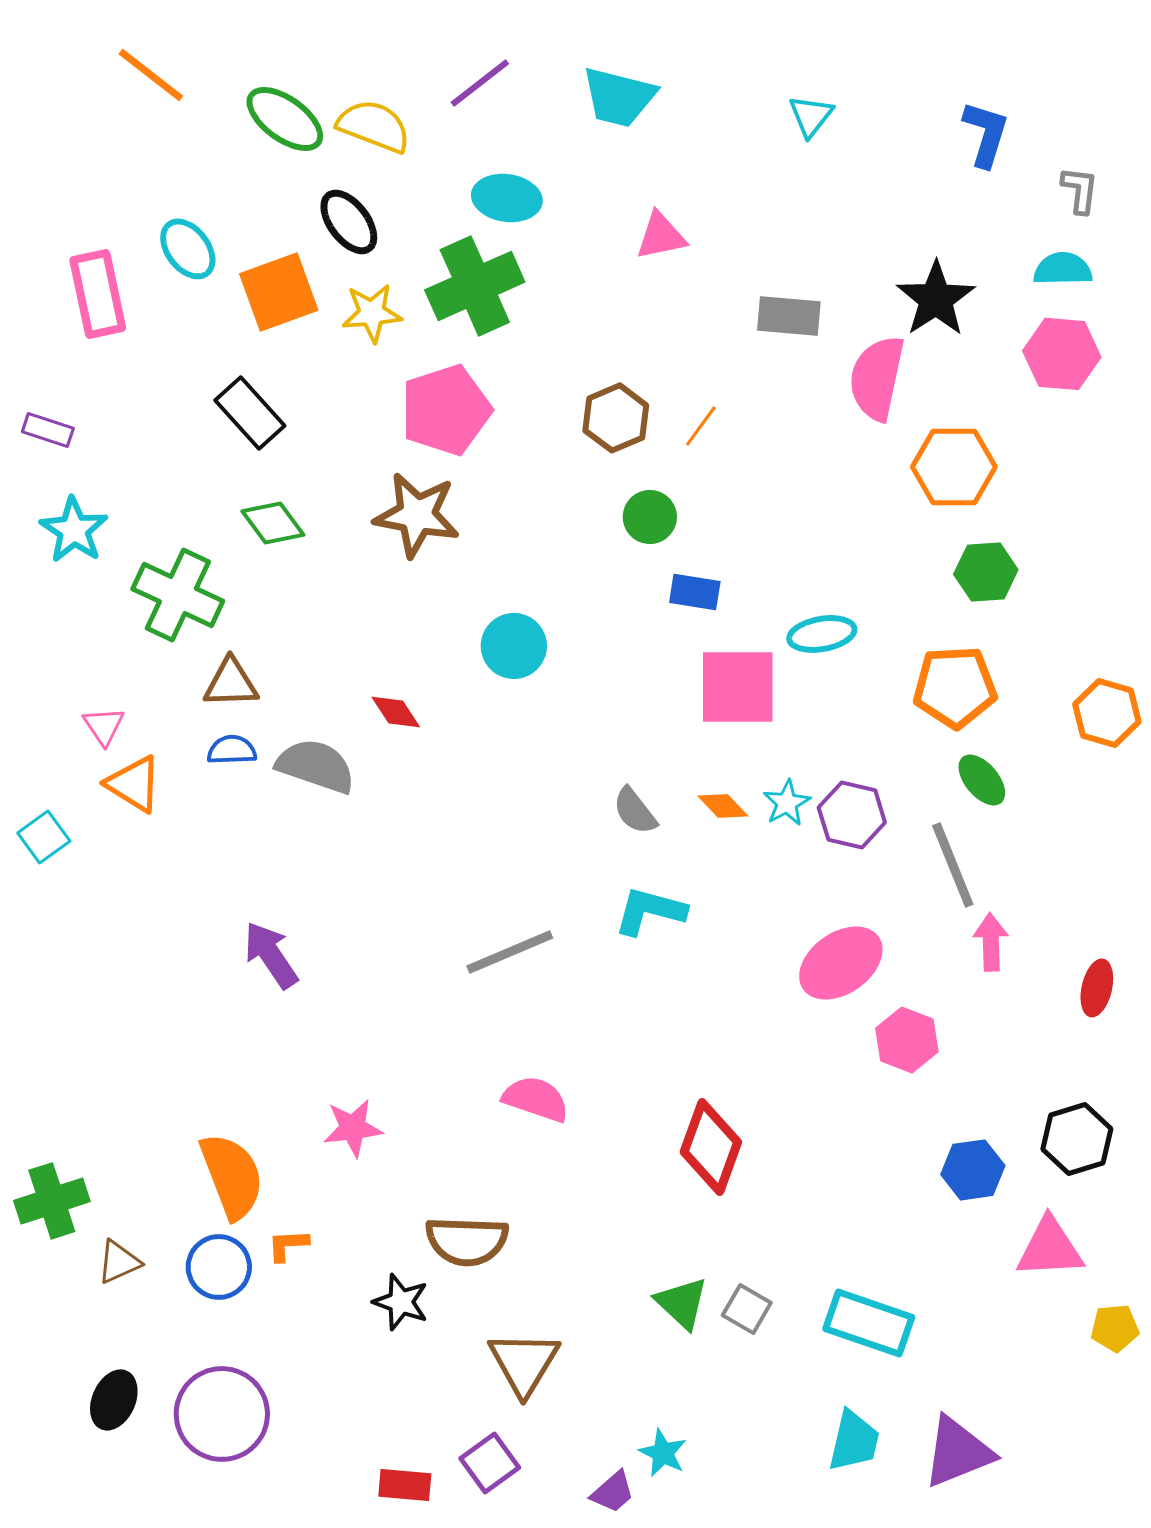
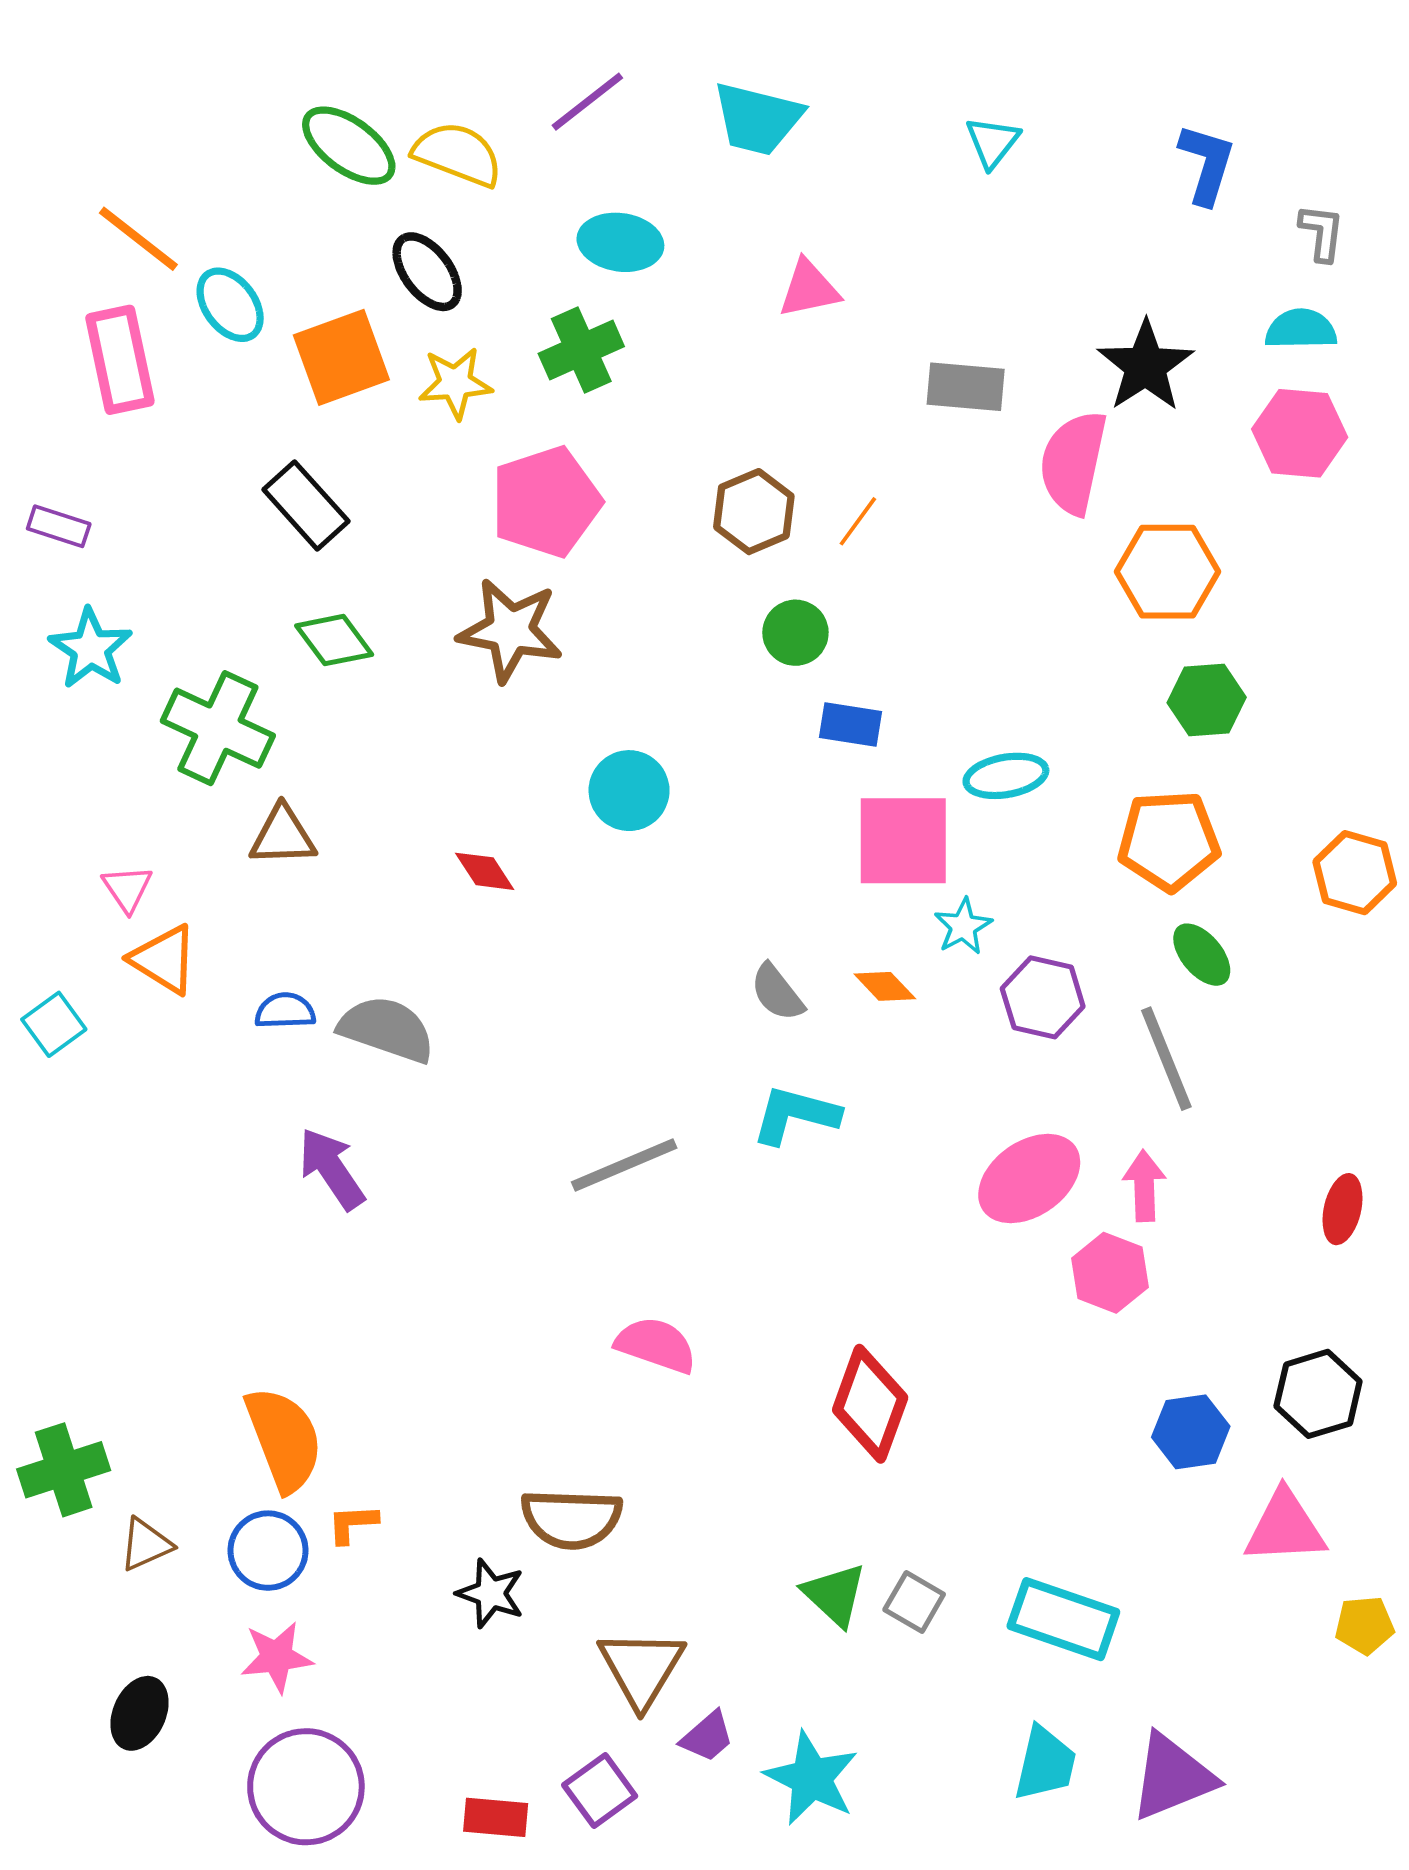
orange line: (151, 75) -> (138, 239), moved
green cross: (475, 286) -> (581, 350), size x0.7
blue semicircle: (232, 750) -> (285, 1011), moved
gray semicircle: (316, 766) -> (387, 1029), moved
cyan star: (787, 803) -> (963, 926), moved
pink arrow: (991, 942) -> (1144, 1186), moved
pink star: (353, 1128) -> (277, 1657), moved
purple circle: (222, 1414) -> (306, 1787), moved
cyan star: (663, 1453) -> (811, 1778), size x1.6
purple trapezoid: (613, 1492) -> (707, 1737), moved

